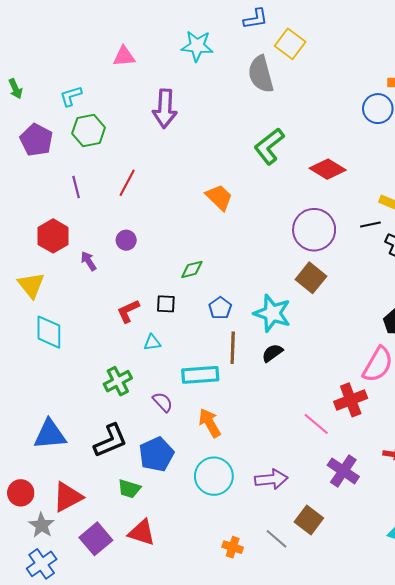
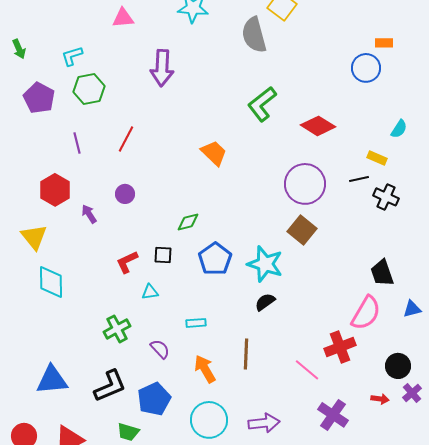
blue pentagon: (220, 308) -> (215, 259), size x1.5
brown line: (233, 348) -> (246, 354), moved
cyan rectangle: (200, 375) -> (196, 323), size x0.6

